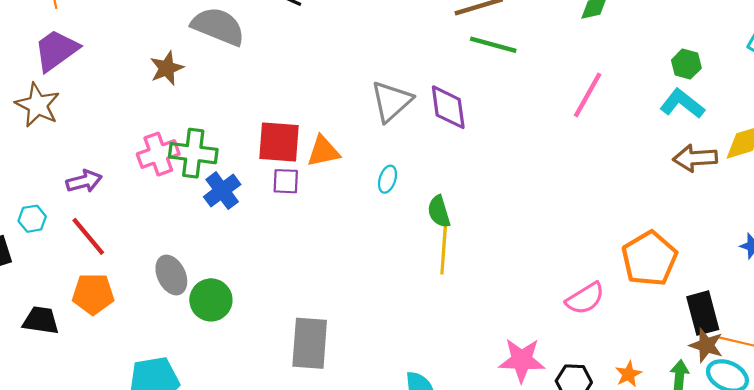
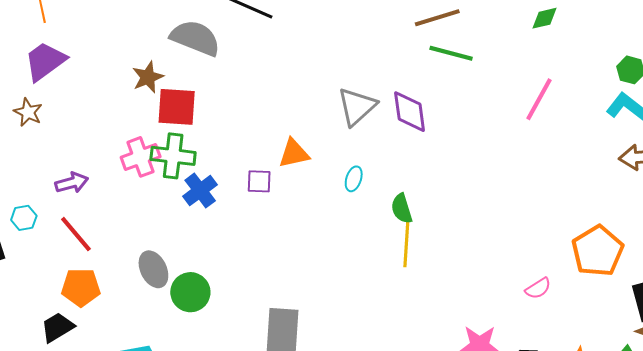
brown star: (38, 105) -> (28, 112), size x0.7
red square: (279, 142) -> (177, 107), moved
pink semicircle: (585, 298) -> (538, 288), size x0.7
black trapezoid: (41, 320) -> (57, 327), moved, turned -39

